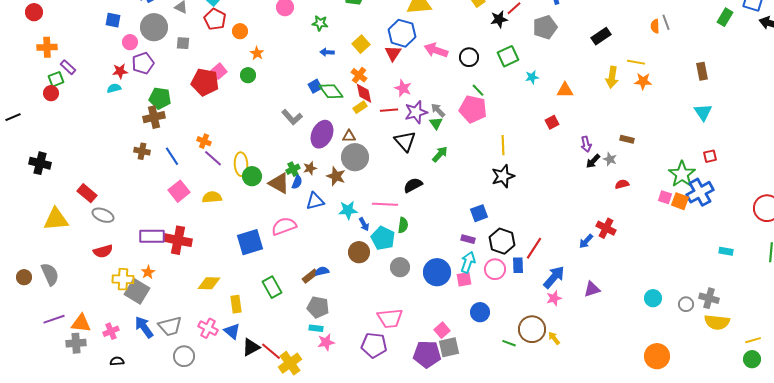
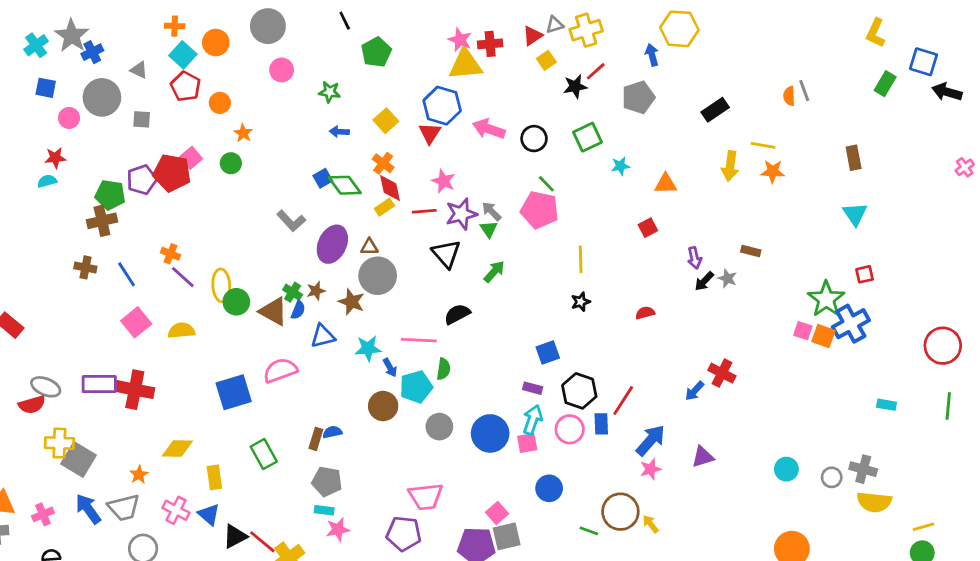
purple pentagon: (143, 63) -> (142, 180), moved
green cross: (293, 169) -> (293, 292), turned -32
black star: (503, 176) -> (581, 302), size x0.6
red semicircle: (622, 184) -> (645, 313), moved
gray ellipse: (103, 215) -> (46, 387), moved
cyan pentagon: (383, 238) -> (416, 387), turned 30
orange star: (148, 272) -> (139, 475), moved
brown rectangle: (310, 276) -> (316, 439), turned -35

